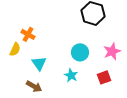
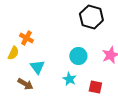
red square: (104, 77) -> (95, 87), moved, turned 32
brown arrow: (34, 86) -> (25, 84), moved

